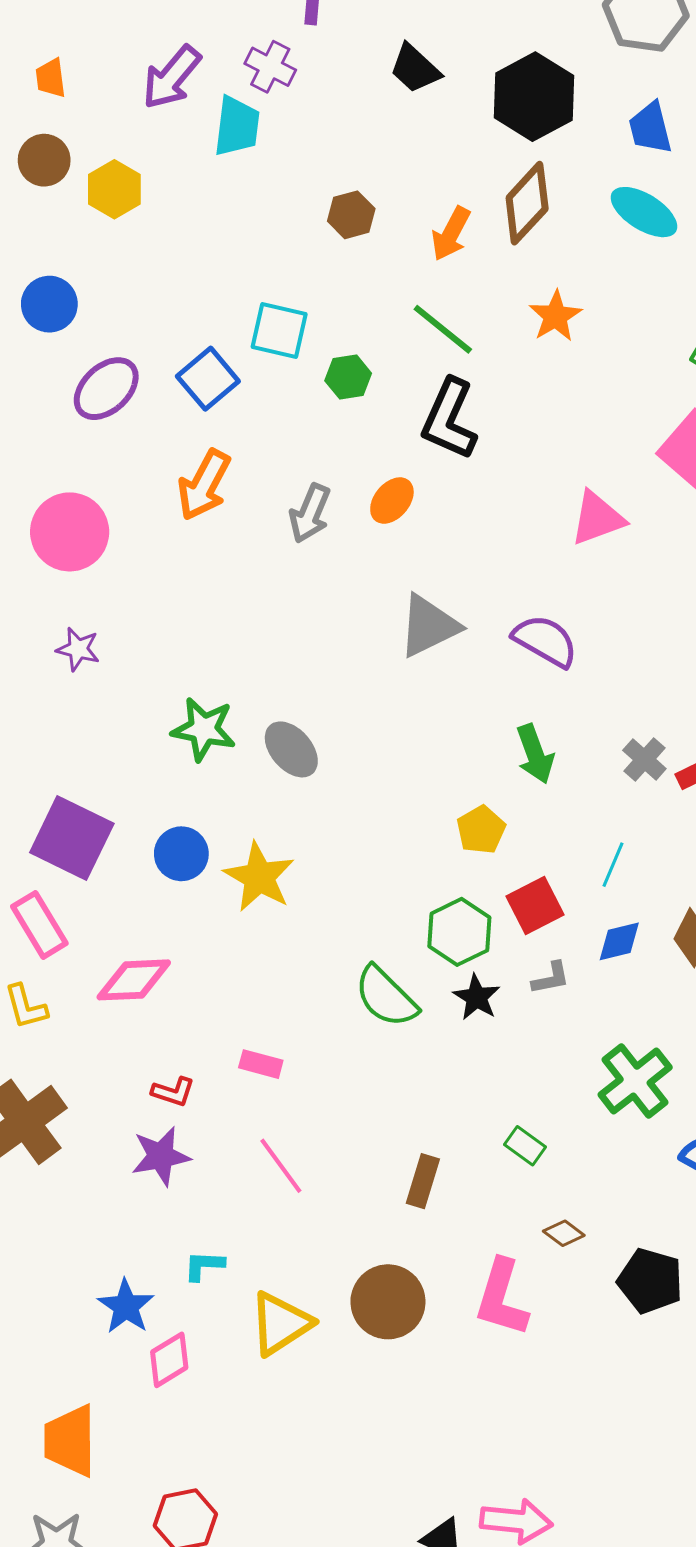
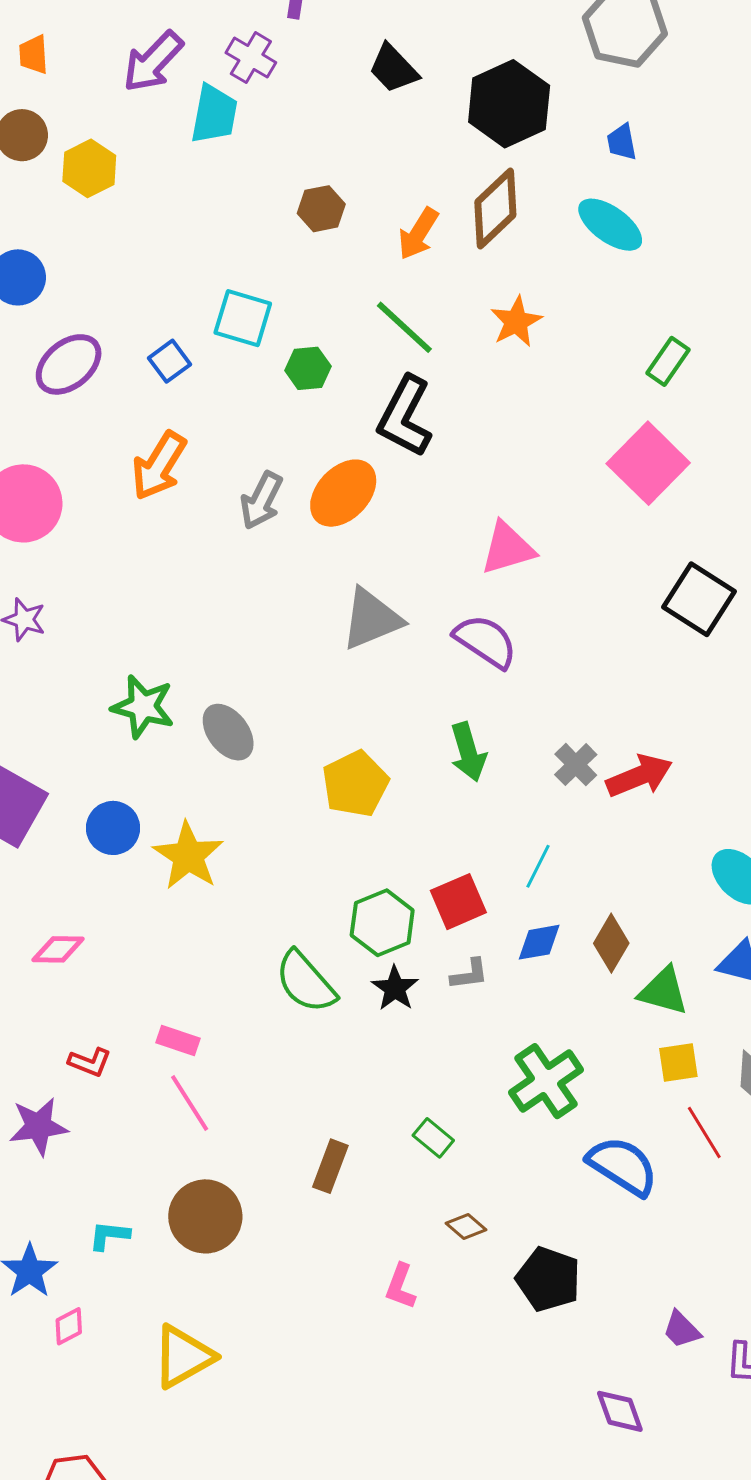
blue trapezoid: (650, 128) -> (622, 142), size x0.7
blue square: (208, 379) -> (170, 361), size x0.7
orange ellipse: (392, 501) -> (343, 493), size x1.5
pink triangle: (597, 518) -> (508, 548), moved
yellow pentagon: (481, 830) -> (355, 784), moved, size x1.4
pink diamond: (134, 980) -> (58, 949), size x0.7
purple star: (161, 1156) -> (38, 1126), moved
pink line: (281, 1166) -> (190, 1103), moved
pink L-shape: (502, 1298) -> (400, 1286), size x0.6
brown circle: (388, 1302) -> (205, 1216), moved
yellow triangle: (280, 1324) -> (183, 1357), moved
pink diamond: (169, 1360) -> (69, 1326), size x0.7

